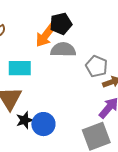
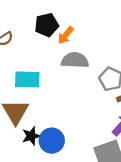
black pentagon: (61, 24) -> (47, 25), moved
orange arrow: (46, 35) -> (66, 35), moved, size x0.7

